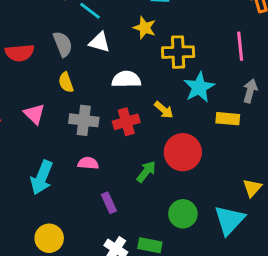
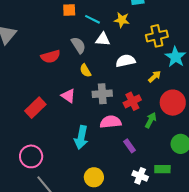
yellow star: (145, 28) -> (122, 20), moved
yellow arrow: (164, 110) -> (155, 76), turned -72
red cross: (126, 122) -> (132, 101), moved
pink semicircle: (88, 163) -> (111, 122), size x1.5

